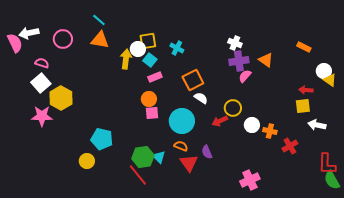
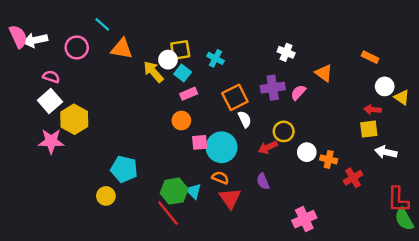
cyan line: (99, 20) -> (102, 24), moved
pink semicircle: (15, 43) -> (18, 37), moved
yellow arrow: (126, 59) -> (153, 72), turned -48
purple cross: (239, 61) -> (273, 88), moved
white circle: (324, 71) -> (385, 86), moved
white semicircle: (201, 98) -> (245, 119), turned 32
pink square: (152, 113) -> (200, 142), moved
purple semicircle: (207, 152) -> (263, 181), moved

